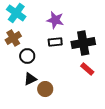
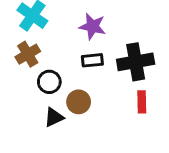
red rectangle: (87, 69) -> (142, 102), turned 48
brown circle: (45, 89) -> (79, 102), moved

